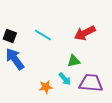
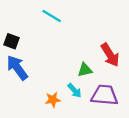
red arrow: (85, 33) -> (110, 55), moved, turned -95
cyan line: (43, 35) -> (52, 16), moved

